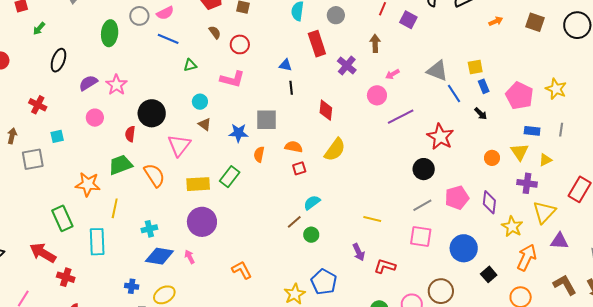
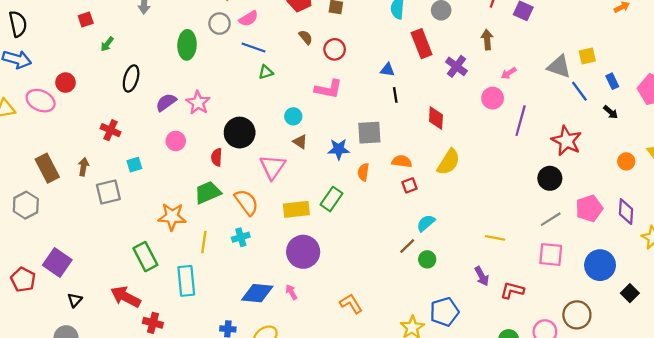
green triangle: (190, 65) -> (266, 72), moved
yellow square: (475, 67) -> (587, 56), moved
purple line: (401, 117) -> (521, 121), turned -44
cyan cross: (149, 229) -> (241, 237), moved
blue pentagon: (324, 282) -> (444, 312), turned 30

